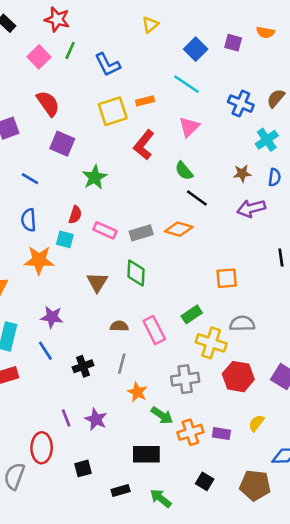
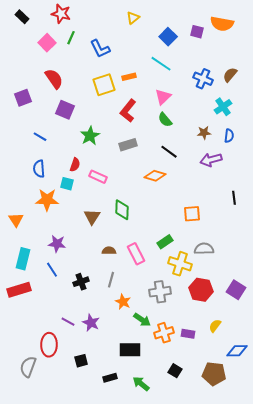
orange semicircle: (265, 32) -> (222, 24), size x1.6
green semicircle: (184, 171) -> (165, 120), moved
gray rectangle: (141, 233) -> (128, 145), moved
purple line: (66, 418) -> (68, 322), turned -40

